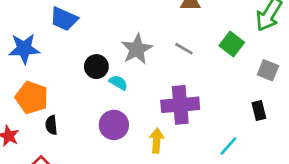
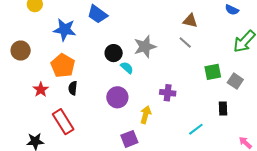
green square: (232, 44) -> (213, 72), moved, turned 30
gray line: (184, 49) -> (185, 43), moved
purple cross: (180, 105) -> (168, 93), size x0.6

